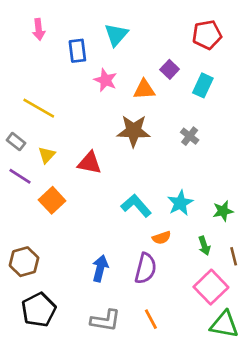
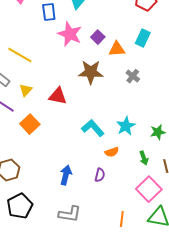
purple square: (170, 69) -> (98, 37), moved
pink star: (105, 80) -> (70, 34), size x1.4
orange triangle: (144, 89) -> (117, 49), moved
purple semicircle: (146, 268) -> (100, 175), size x0.6
orange line: (151, 319) -> (122, 219), moved, turned 35

